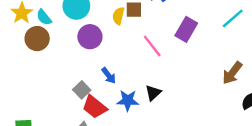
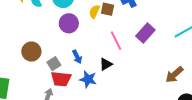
brown circle: (37, 39) -> (31, 52), moved
black triangle: (153, 93) -> (106, 64), moved
red trapezoid: (95, 107) -> (61, 79), turned -45

